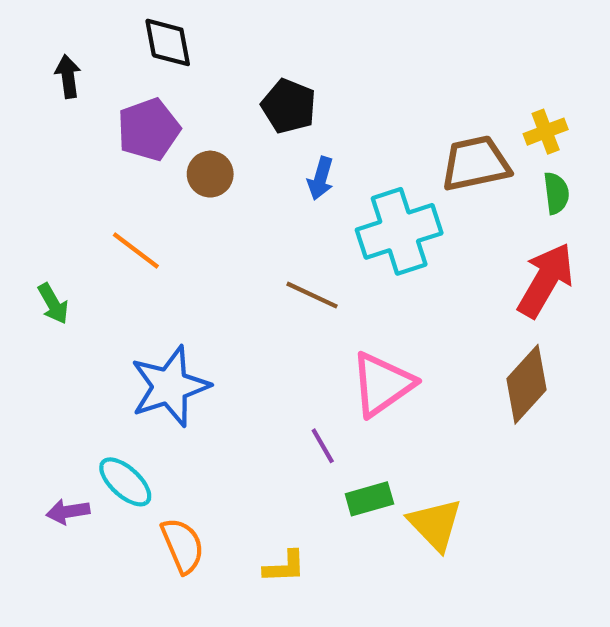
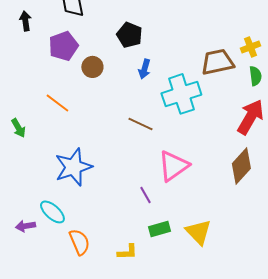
green rectangle: (369, 499) -> (159, 229), moved

